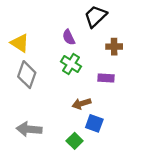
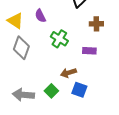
purple semicircle: (69, 37) -> (40, 16), moved
green square: (75, 141) -> (51, 91), moved

